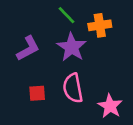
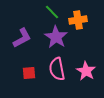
pink star: (110, 106) -> (86, 71), moved

